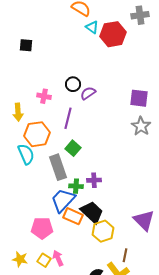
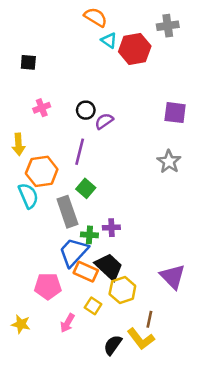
pink cross: (44, 96) -> (42, 108), moved, turned -32
purple square: (139, 98) -> (175, 113), moved
pink arrow: (58, 258) -> (67, 323), turned -126
yellow square: (44, 260) -> (93, 306), moved

